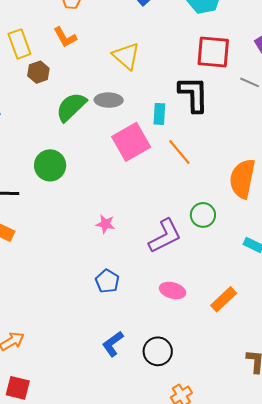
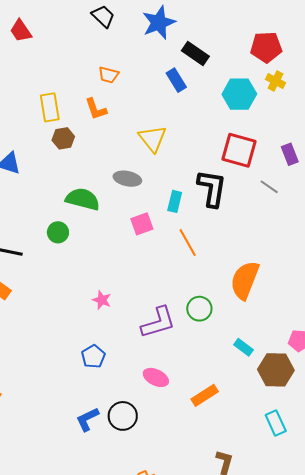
green semicircle: (71, 107) -> (83, 199), moved, turned 48
pink square: (131, 142) -> (142, 224), size x0.6
green circle: (50, 165) -> (58, 232), size x0.7
black circle: (158, 351) -> (123, 416), moved

